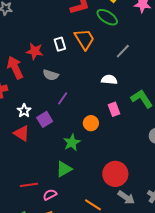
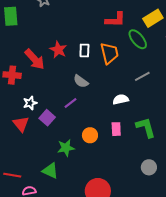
red arrow: (15, 68) -> (35, 59), turned 145
gray semicircle: (51, 75) -> (81, 81), moved
white semicircle: (109, 80) -> (121, 99), turned -35
purple square: (45, 119) -> (47, 118), turned -35
green triangle: (64, 169) -> (50, 171), turned 36

